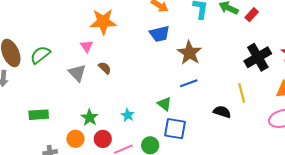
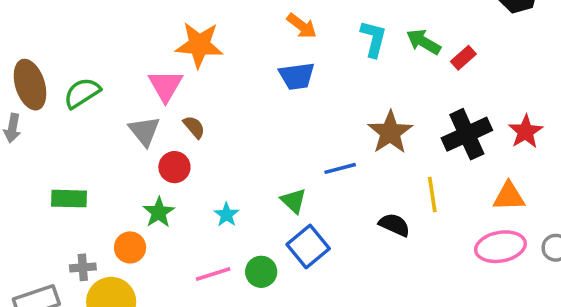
pink triangle: (87, 46) -> (165, 86), size x1.5
brown star: (189, 53) -> (390, 132), moved
blue square: (175, 129) -> (308, 247), turned 35
red circle: (103, 139) -> (174, 167), moved

